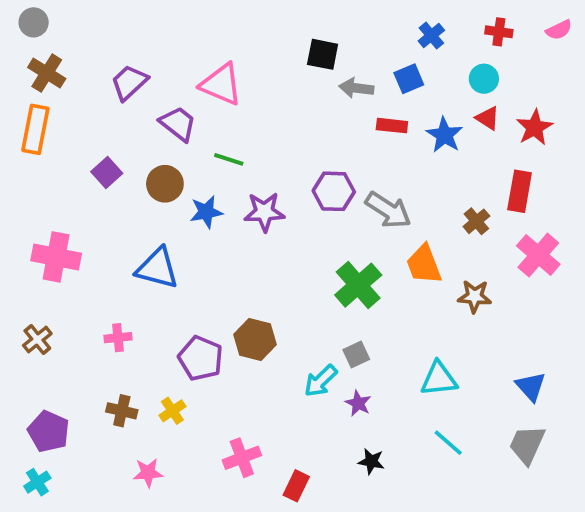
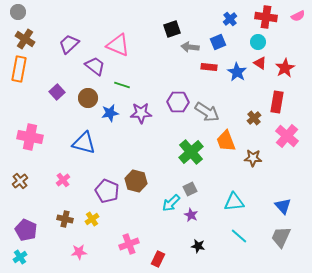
red cross: (499, 32) -> (266, 17), size x1.5
black square: (323, 54) -> (172, 29), turned -30
pink cross: (118, 338) -> (63, 180), turned -32

